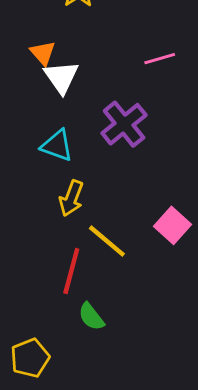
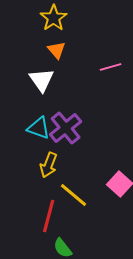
orange triangle: (43, 53) -> (57, 50), moved
purple cross: (124, 124) -> (66, 128), moved

